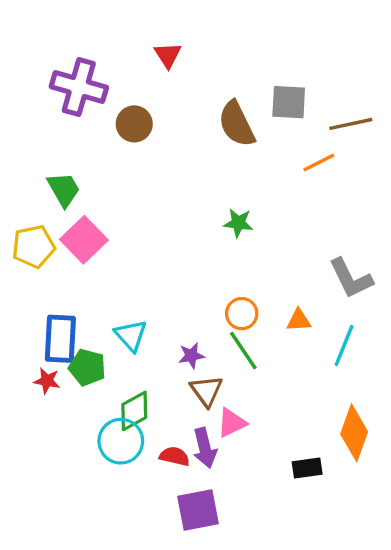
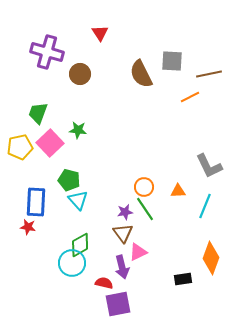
green trapezoid: (64, 189) -> (38, 113), turned -130
green star: (238, 223) -> (78, 130), moved
purple star: (191, 356) -> (125, 212), moved
green pentagon: (87, 367) -> (69, 180), moved
red semicircle: (175, 456) -> (104, 283), moved

